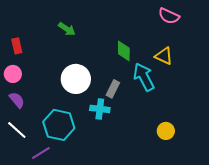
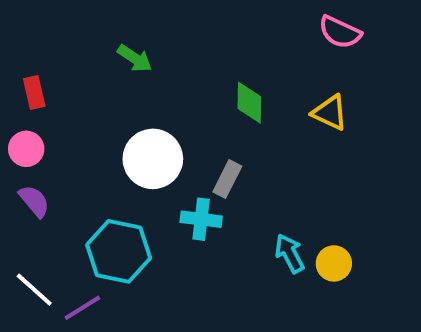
cyan arrow: (144, 77) -> (290, 253), moved, size x0.7
white line: (17, 130) -> (34, 290), moved

